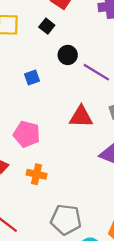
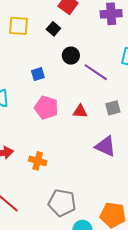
red triangle: (81, 117) -> (80, 111), size x0.7
pink pentagon: (27, 134) -> (46, 108), moved

